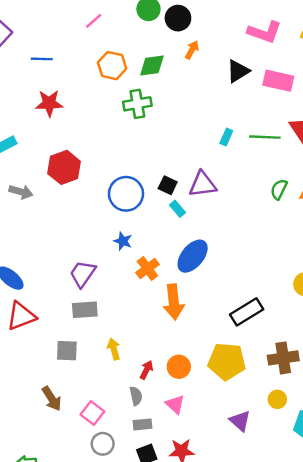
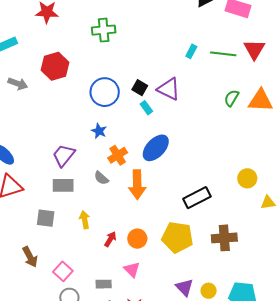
green cross: (137, 104) -> (104, 30), moved
purple triangle: (203, 184) -> (169, 89), turned 30
gray semicircle: (136, 396) -> (101, 178), moved, turned 140
yellow circle: (277, 399) -> (209, 291), moved

